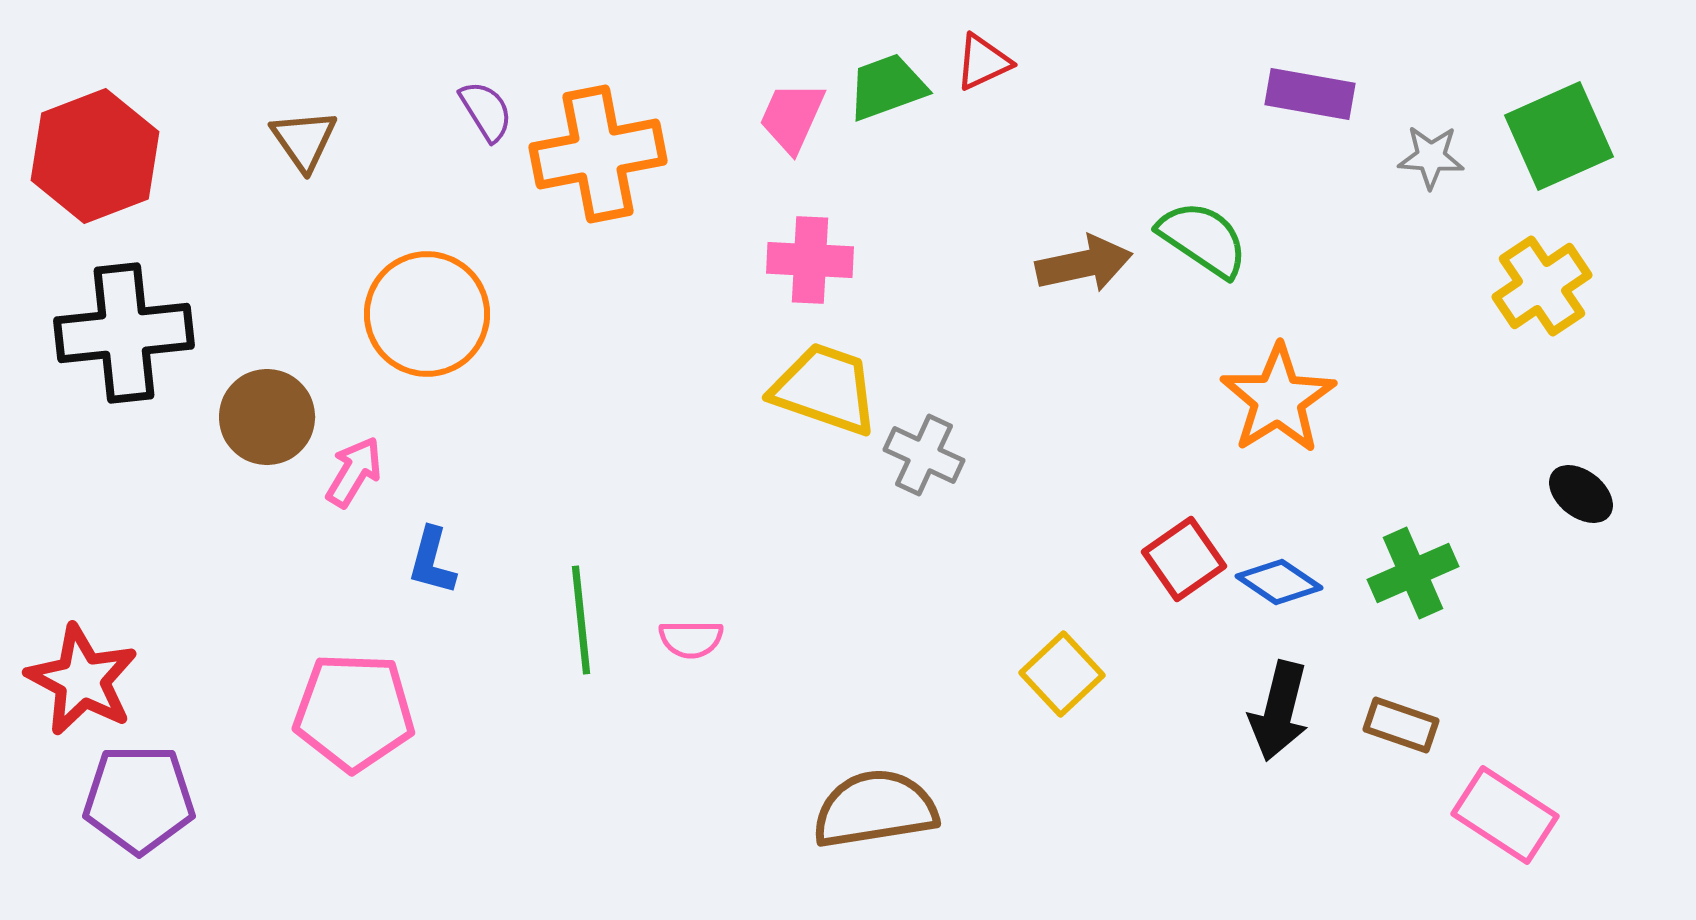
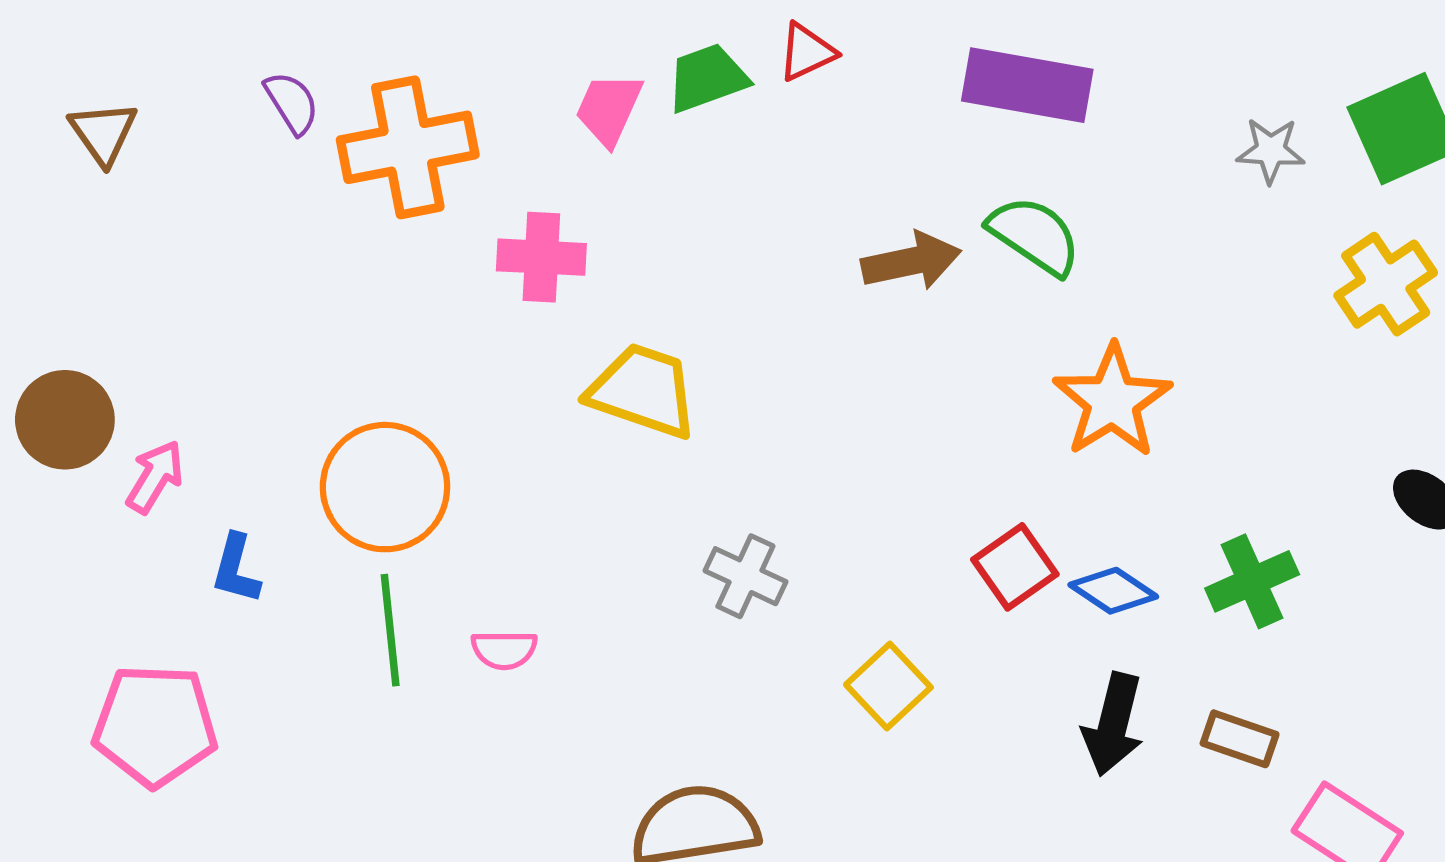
purple rectangle: (1310, 94) -> (1027, 85), moved, size x1.4
pink cross: (810, 260) -> (541, 257), moved
orange circle: (427, 314) -> (385, 487), moved
gray cross: (924, 455) -> (745, 576), moved

